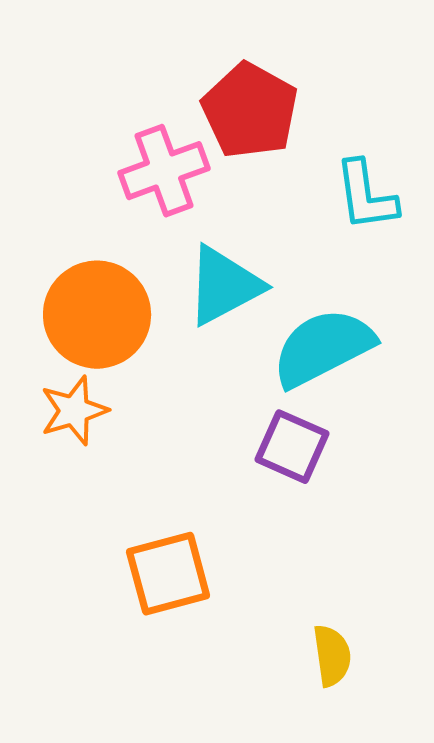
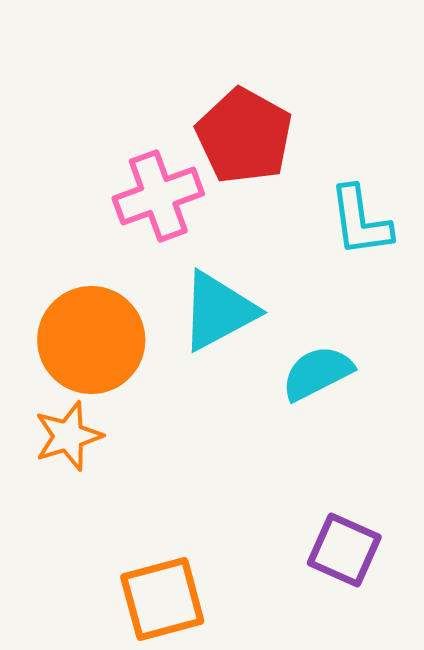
cyan semicircle: (323, 348) -> (317, 373), size x0.7
purple square: (292, 447) -> (344, 550), moved

